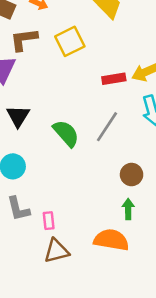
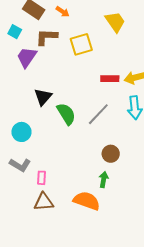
black triangle: (18, 116) -> (43, 97), moved
gray L-shape: (18, 209) -> (20, 165), turned -55

